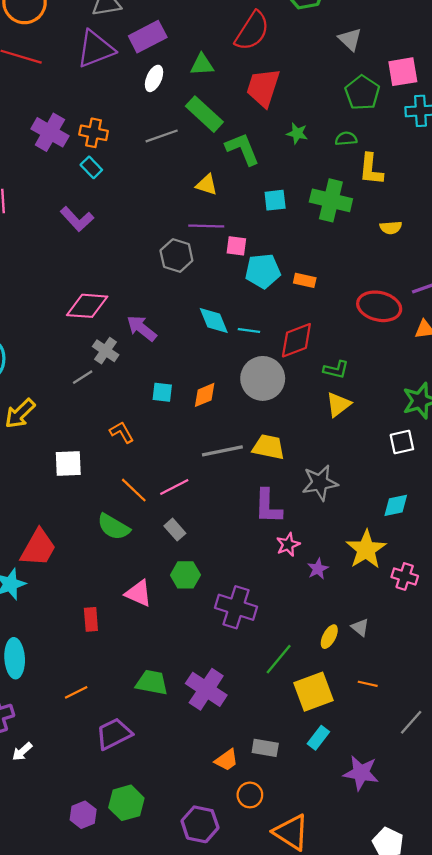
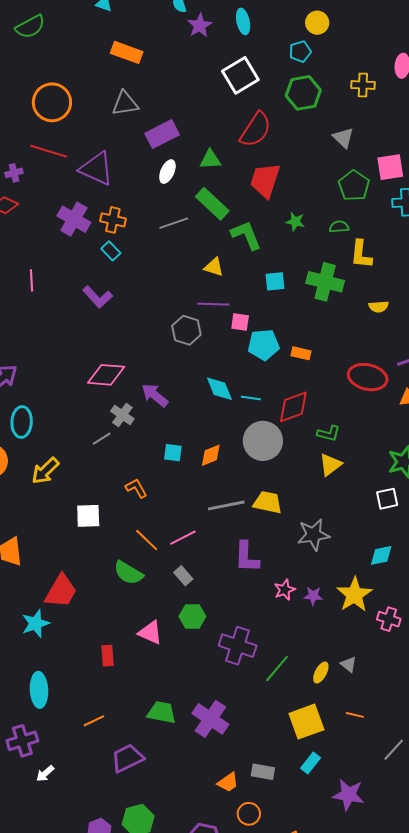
purple triangle: (95, 49) -> (96, 169), moved, turned 45
purple L-shape: (268, 506) -> (247, 557), moved
purple star: (318, 569) -> (313, 596), moved, turned 30
green line: (279, 659) -> (277, 668), moved

